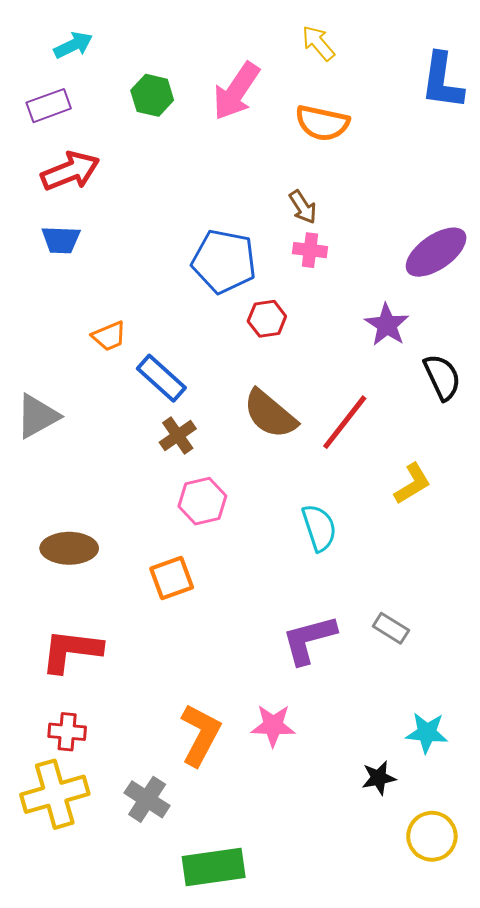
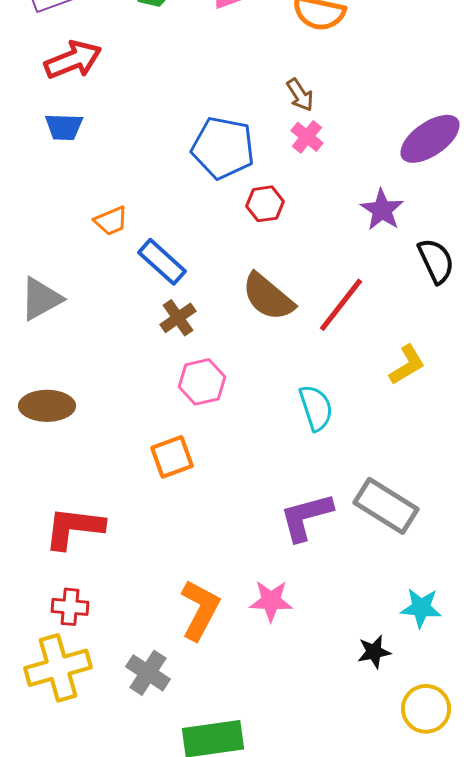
pink cross: (310, 250) -> (307, 137), turned 32
brown ellipse: (69, 548) -> (47, 406), moved
gray rectangle: (391, 628) -> (386, 506), size x1.8

